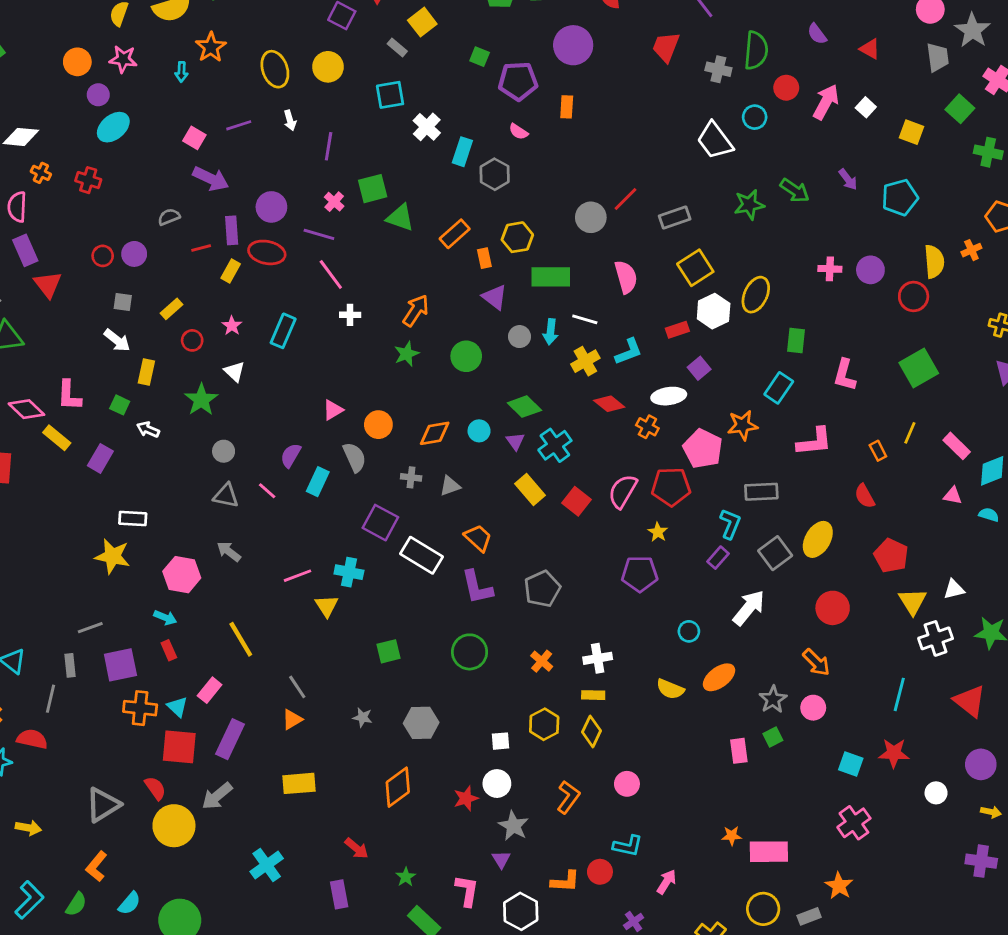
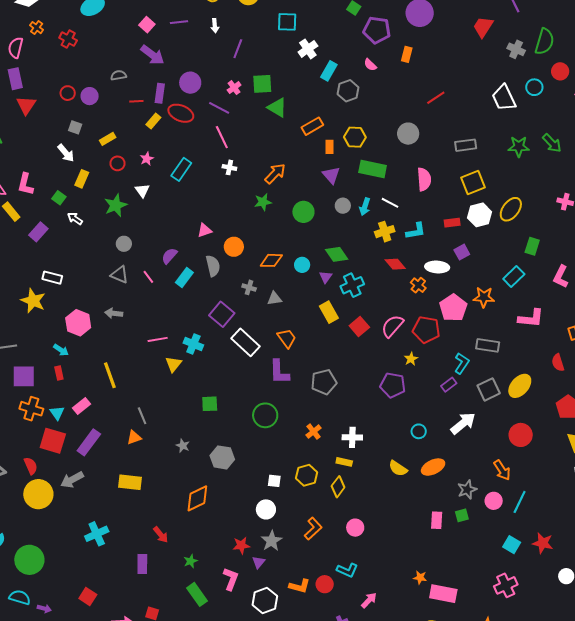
red line: (626, 199) -> (436, 98), moved
gray arrow: (229, 552) -> (114, 313), turned -42
cyan line: (899, 694) -> (520, 502), moved
red star: (466, 798) -> (241, 545), moved

